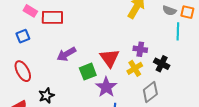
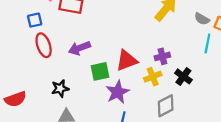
purple cross: (140, 49) -> (162, 56), turned -32
red triangle: (109, 58) -> (127, 60), turned 35
red ellipse: (23, 71) -> (44, 45), moved
black star: (46, 96) -> (60, 88), moved

